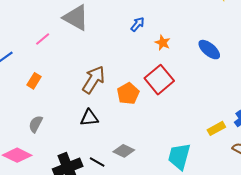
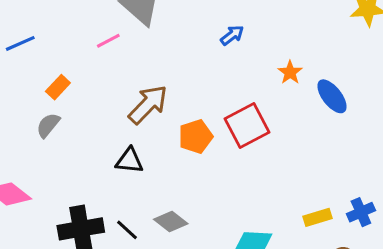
pink line: (43, 39) -> (108, 41), moved
orange star: (163, 43) -> (290, 72), moved
gray semicircle: (36, 124) -> (48, 125), moved

